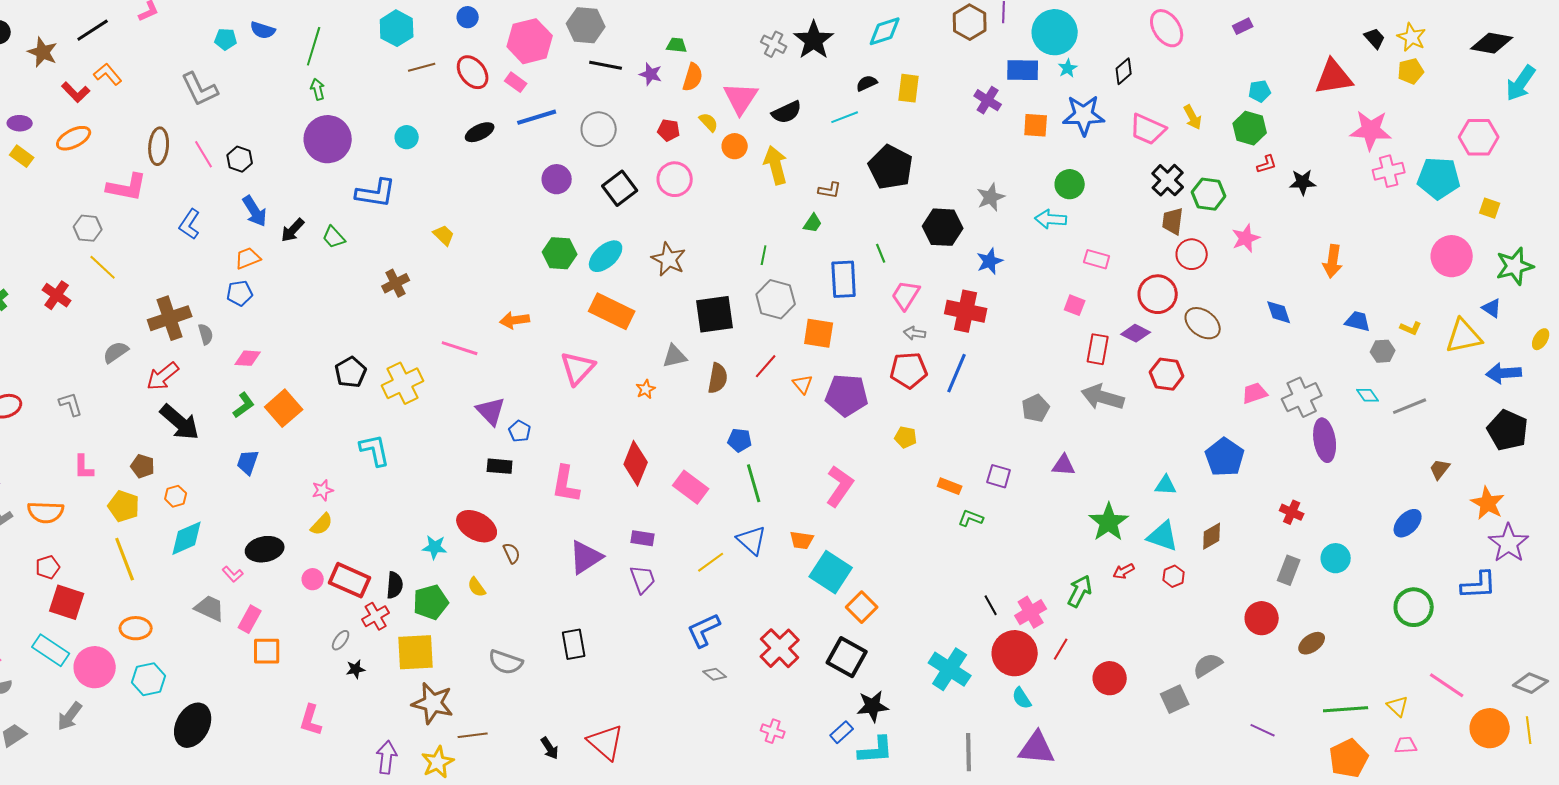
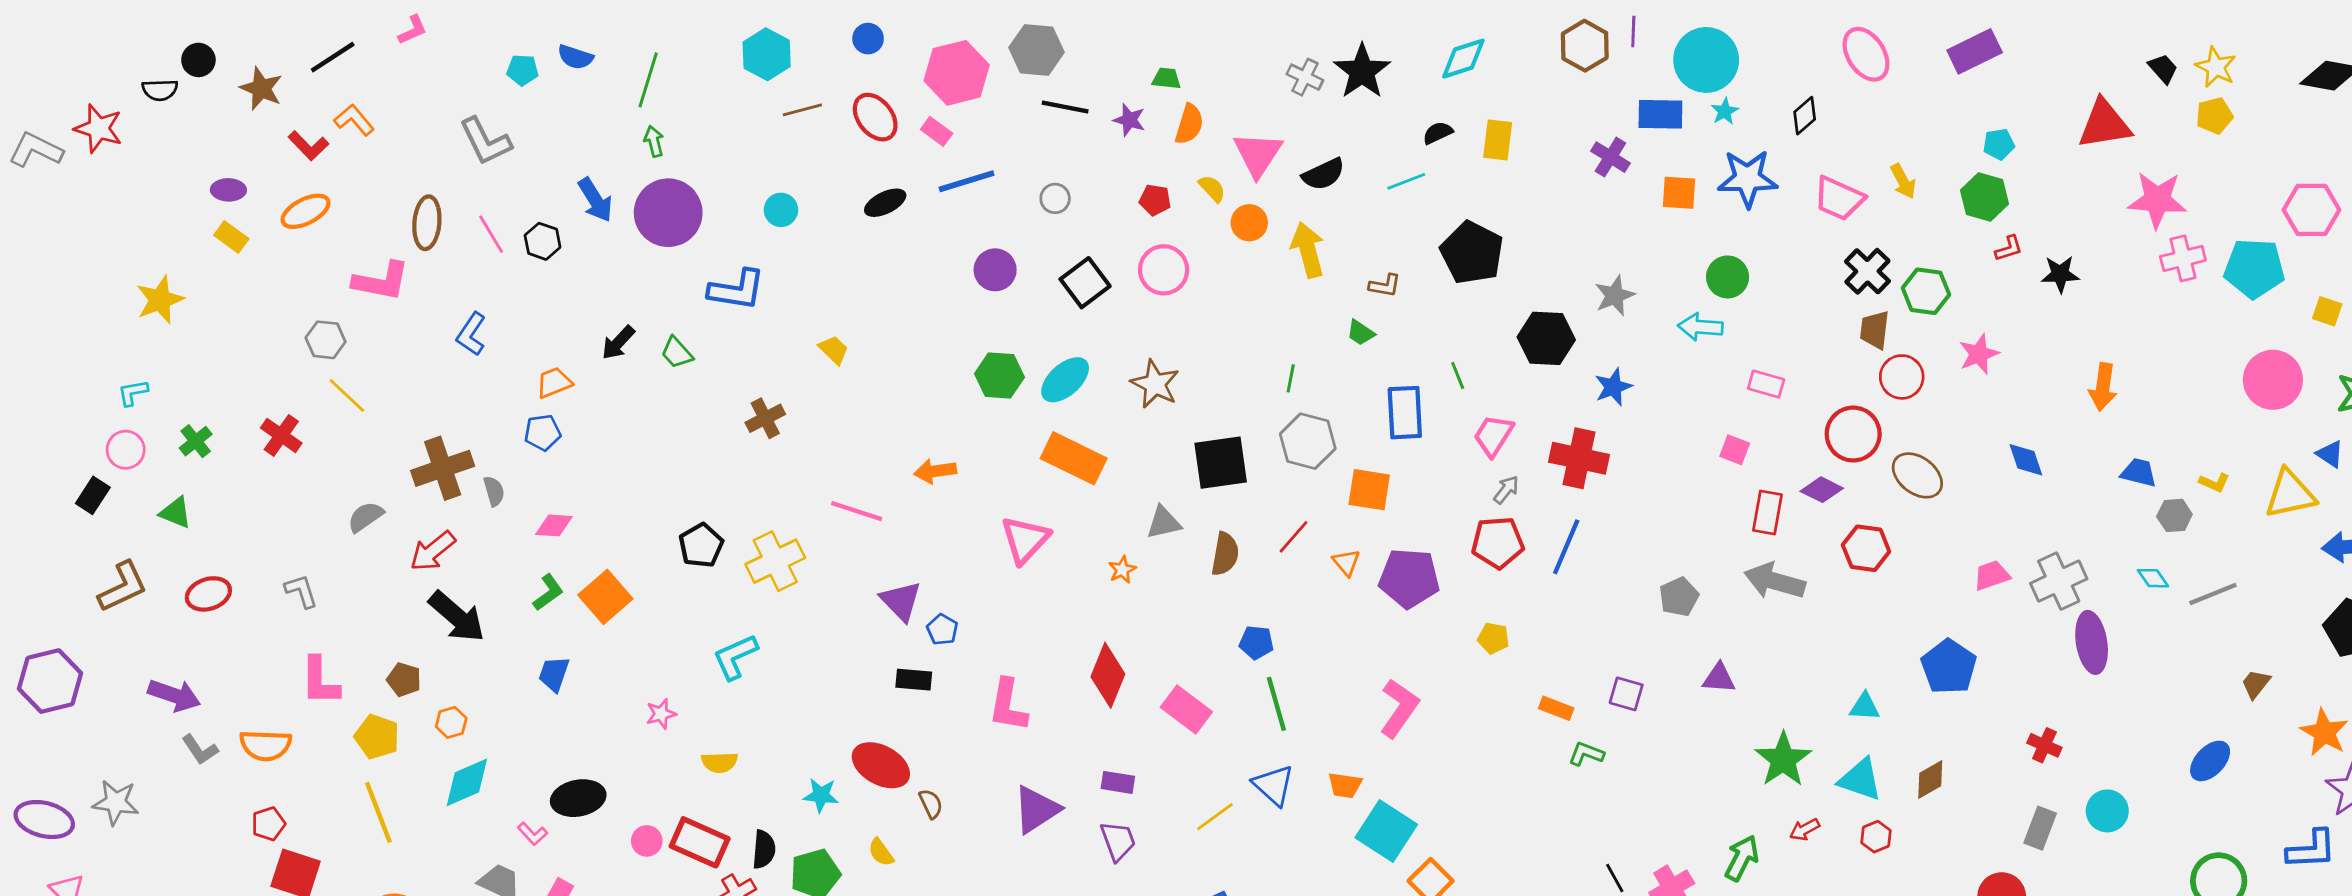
purple rectangle: (1243, 26) -> (1975, 51), size x1.8
gray circle: (599, 129) -> (1055, 198), size x0.6
blue arrow: (255, 211) -> (595, 200), moved
green trapezoid: (813, 223) -> (1361, 333), turned 90
gray arrow: (915, 333) -> (1506, 490), turned 120
cyan L-shape: (375, 450) -> (735, 657), turned -102
pink L-shape: (84, 467) -> (320, 681), size x1.4
yellow semicircle: (322, 524) -> (720, 762), moved, turned 45

